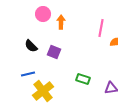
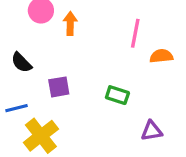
purple square: (54, 52) -> (59, 87), moved, turned -32
green rectangle: (83, 79) -> (117, 95), moved

